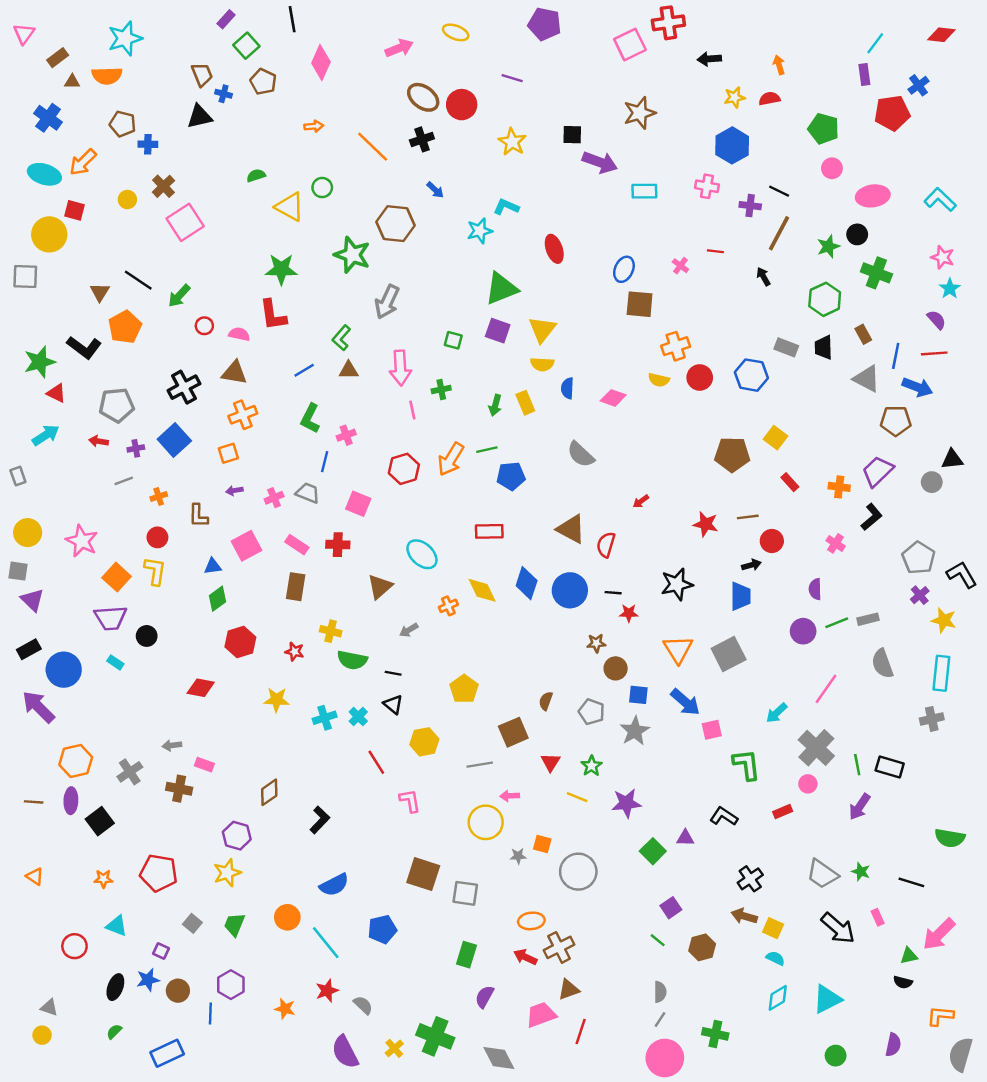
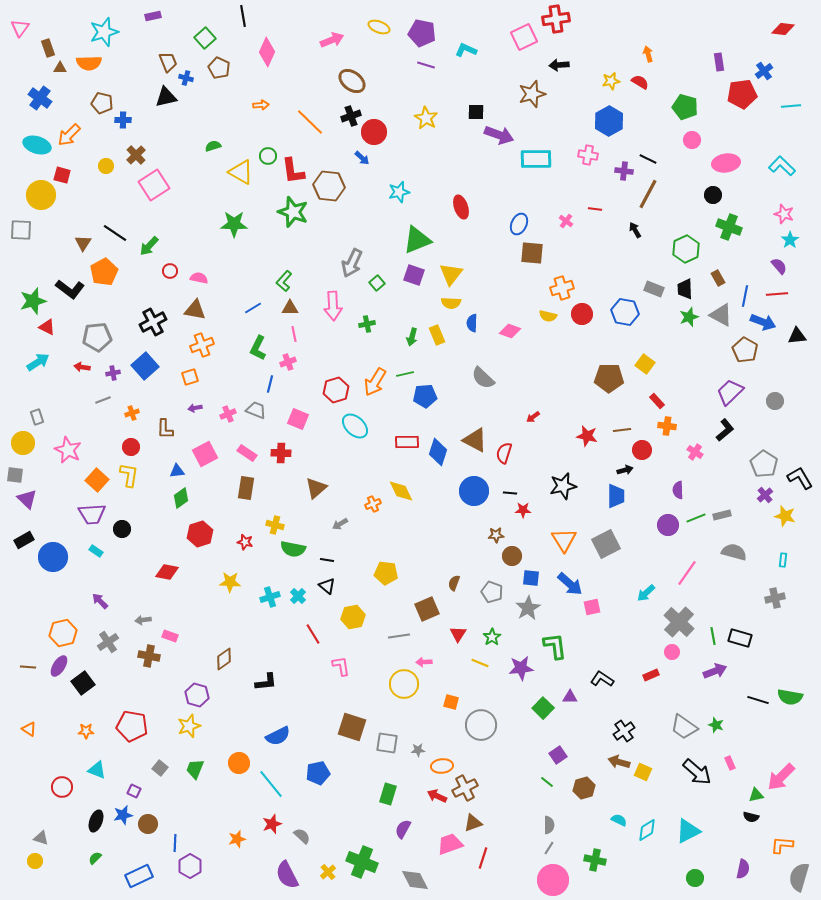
purple rectangle: (226, 19) -> (153, 16), moved, turned 35
purple pentagon: (545, 24) -> (422, 33), moved
cyan line: (875, 43) -> (791, 106), moved, turned 48
brown rectangle: (58, 58) -> (48, 48), turned -72
black arrow: (709, 59) -> (559, 65), moved
red semicircle: (769, 99) -> (640, 82), turned 42
red circle: (462, 105) -> (374, 132), moved
cyan rectangle: (644, 191) -> (536, 159), size x1.4
cyan L-shape: (506, 207) -> (466, 50), moved
green star: (828, 246) -> (689, 317), moved
gray arrow: (387, 302) -> (352, 263), moved
red L-shape: (273, 315) -> (293, 171), moved
green square: (453, 340) -> (377, 283), turned 35
pink line: (412, 410) -> (294, 334), moved
brown pentagon: (896, 421) -> (745, 350), turned 30
black triangle: (952, 459) -> (797, 336), moved
gray rectangle: (18, 476) -> (37, 417), moved
orange cross: (839, 487) -> (667, 426), moved
cyan ellipse: (422, 554) -> (355, 426), moved
blue diamond: (527, 583) -> (438, 452), moved
gray semicircle: (882, 664) -> (734, 552), turned 125
cyan rectangle: (941, 673) -> (783, 560), size x0.5
yellow pentagon: (464, 689) -> (386, 573), turned -30
purple arrow: (38, 707) -> (100, 601), moved, size x0.6
green L-shape: (747, 765) -> (555, 646), moved
purple ellipse: (71, 801) -> (59, 666), turned 30
purple arrow: (860, 807) -> (715, 671), turned -145
black L-shape: (320, 820) -> (266, 682), turned 40
gray star: (518, 856) -> (418, 750), moved
black line: (911, 882) -> (758, 700), moved
cyan semicircle: (775, 958) -> (619, 820), moved
purple hexagon: (231, 985) -> (190, 866), moved
orange star: (285, 1009) -> (237, 839), turned -30

